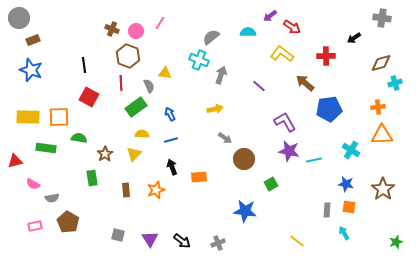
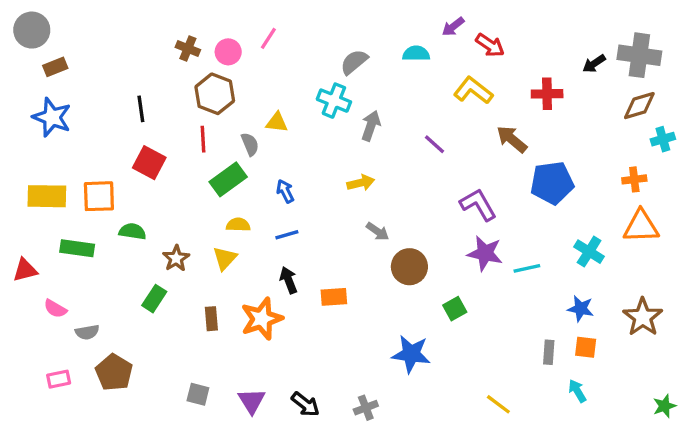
gray cross: (382, 18) -> (639, 55), moved, size x1.4
green rectangle: (92, 178) -> (154, 299), turned 42
orange star: (156, 190) -> (262, 319), size x1.4

